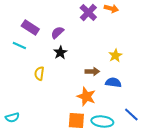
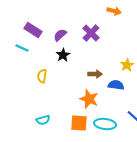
purple cross: (88, 12) -> (91, 33), moved
yellow star: (115, 55) -> (127, 65), moved
cyan semicircle: (12, 117) -> (43, 120), moved

